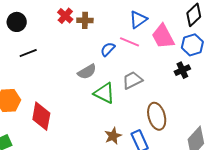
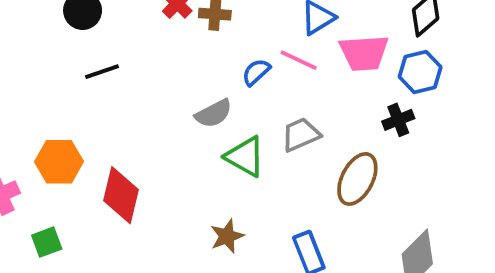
pink trapezoid: (163, 36) -> (364, 53), turned -68
brown ellipse: (157, 116) -> (357, 179), moved, turned 40
brown star: (113, 136) -> (227, 236), moved

